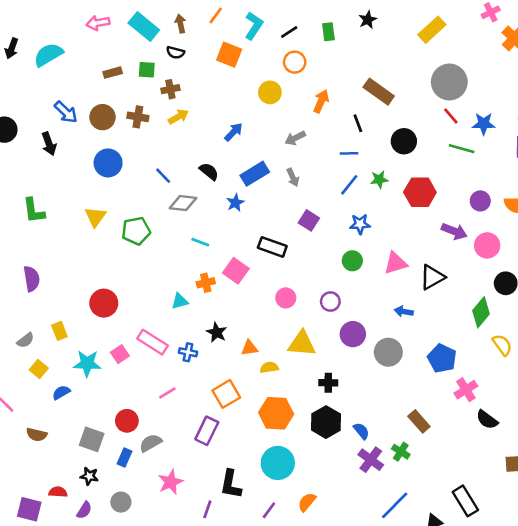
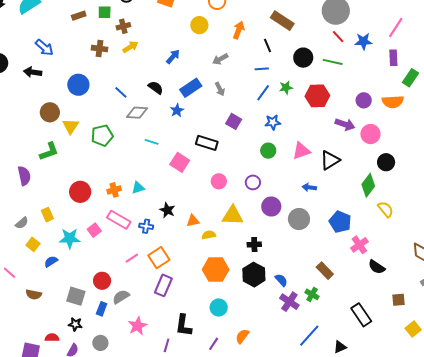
brown circle: (102, 117) -> (50, 112), moved
black arrow: (49, 144) -> (33, 72), turned 120
green line: (462, 149) -> (333, 62), moved
green L-shape: (34, 211) -> (49, 151), moved, turned -100
orange cross: (206, 283) -> (114, 190), moved
orange square: (226, 394) -> (159, 258), moved
cyan circle: (278, 463) -> (219, 307), size x0.7
black rectangle: (465, 501) -> (361, 315), moved

